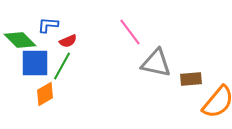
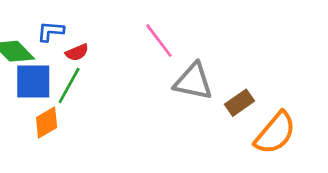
brown rectangle: (191, 79) -> (239, 103), turned -30

